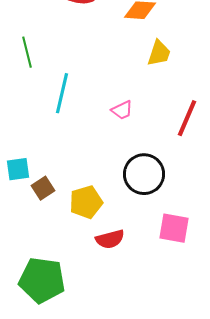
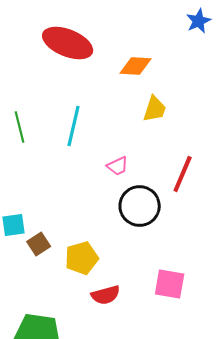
green line: (27, 52) -> (20, 127), moved
cyan line: (62, 93) -> (74, 126), moved
black circle: (144, 174) -> (140, 206), moved

